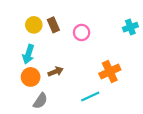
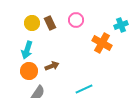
pink circle: (82, 32) -> (76, 20), moved
orange cross: (110, 72) -> (102, 43), moved, turned -36

